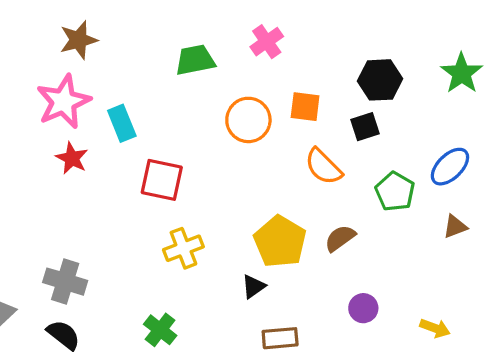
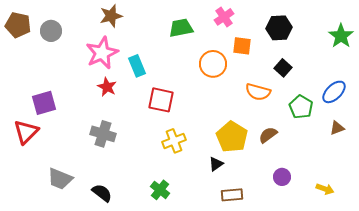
black hexagon: (380, 80) -> (279, 28), moved
orange square: (305, 107) -> (242, 46), moved
black square: (365, 127) -> (283, 68), turned -30
orange semicircle: (323, 167) -> (258, 92), turned -30
gray cross: (65, 282) -> (103, 134), moved

